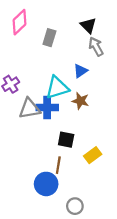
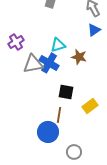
blue triangle: (80, 71) -> (94, 30), moved
cyan triangle: (57, 88) -> (58, 45), size x0.7
blue cross: (47, 107) -> (49, 63), turned 30

